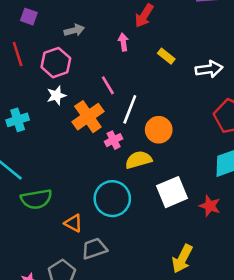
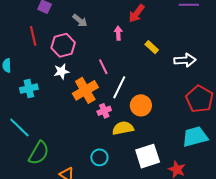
gray arrow: (74, 30) -> (80, 21), turned 49
green semicircle: (36, 199) -> (39, 153), turned -55
cyan circle: (112, 199) -> (99, 157), size x0.6

